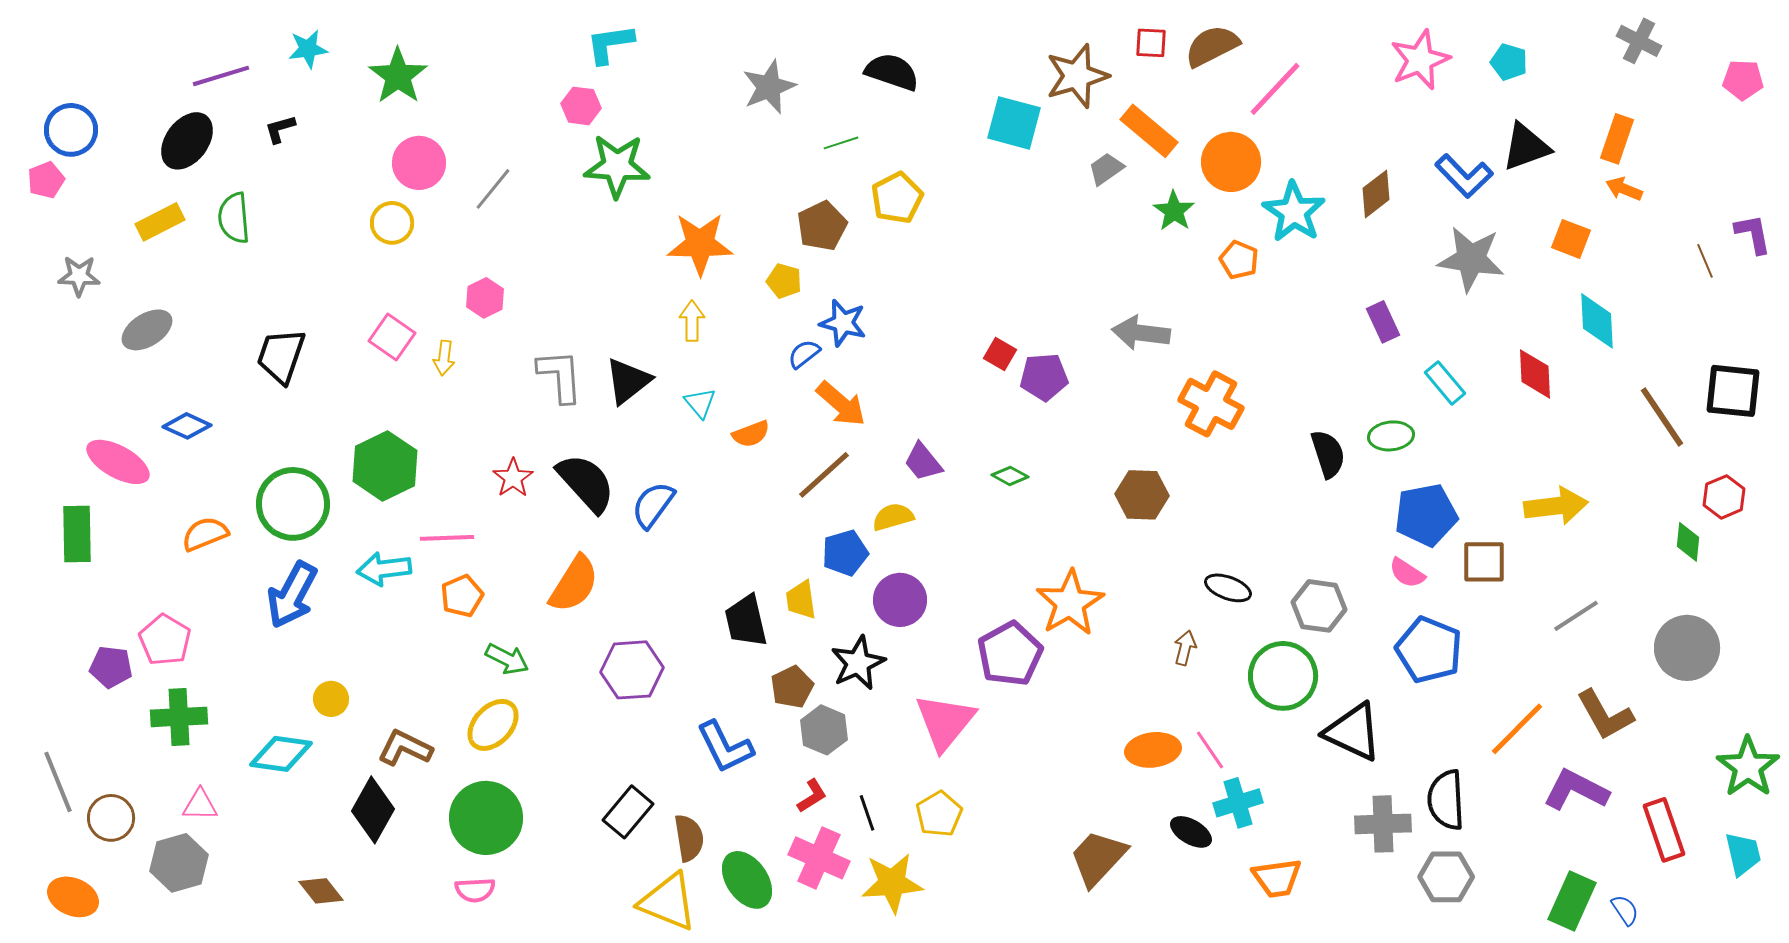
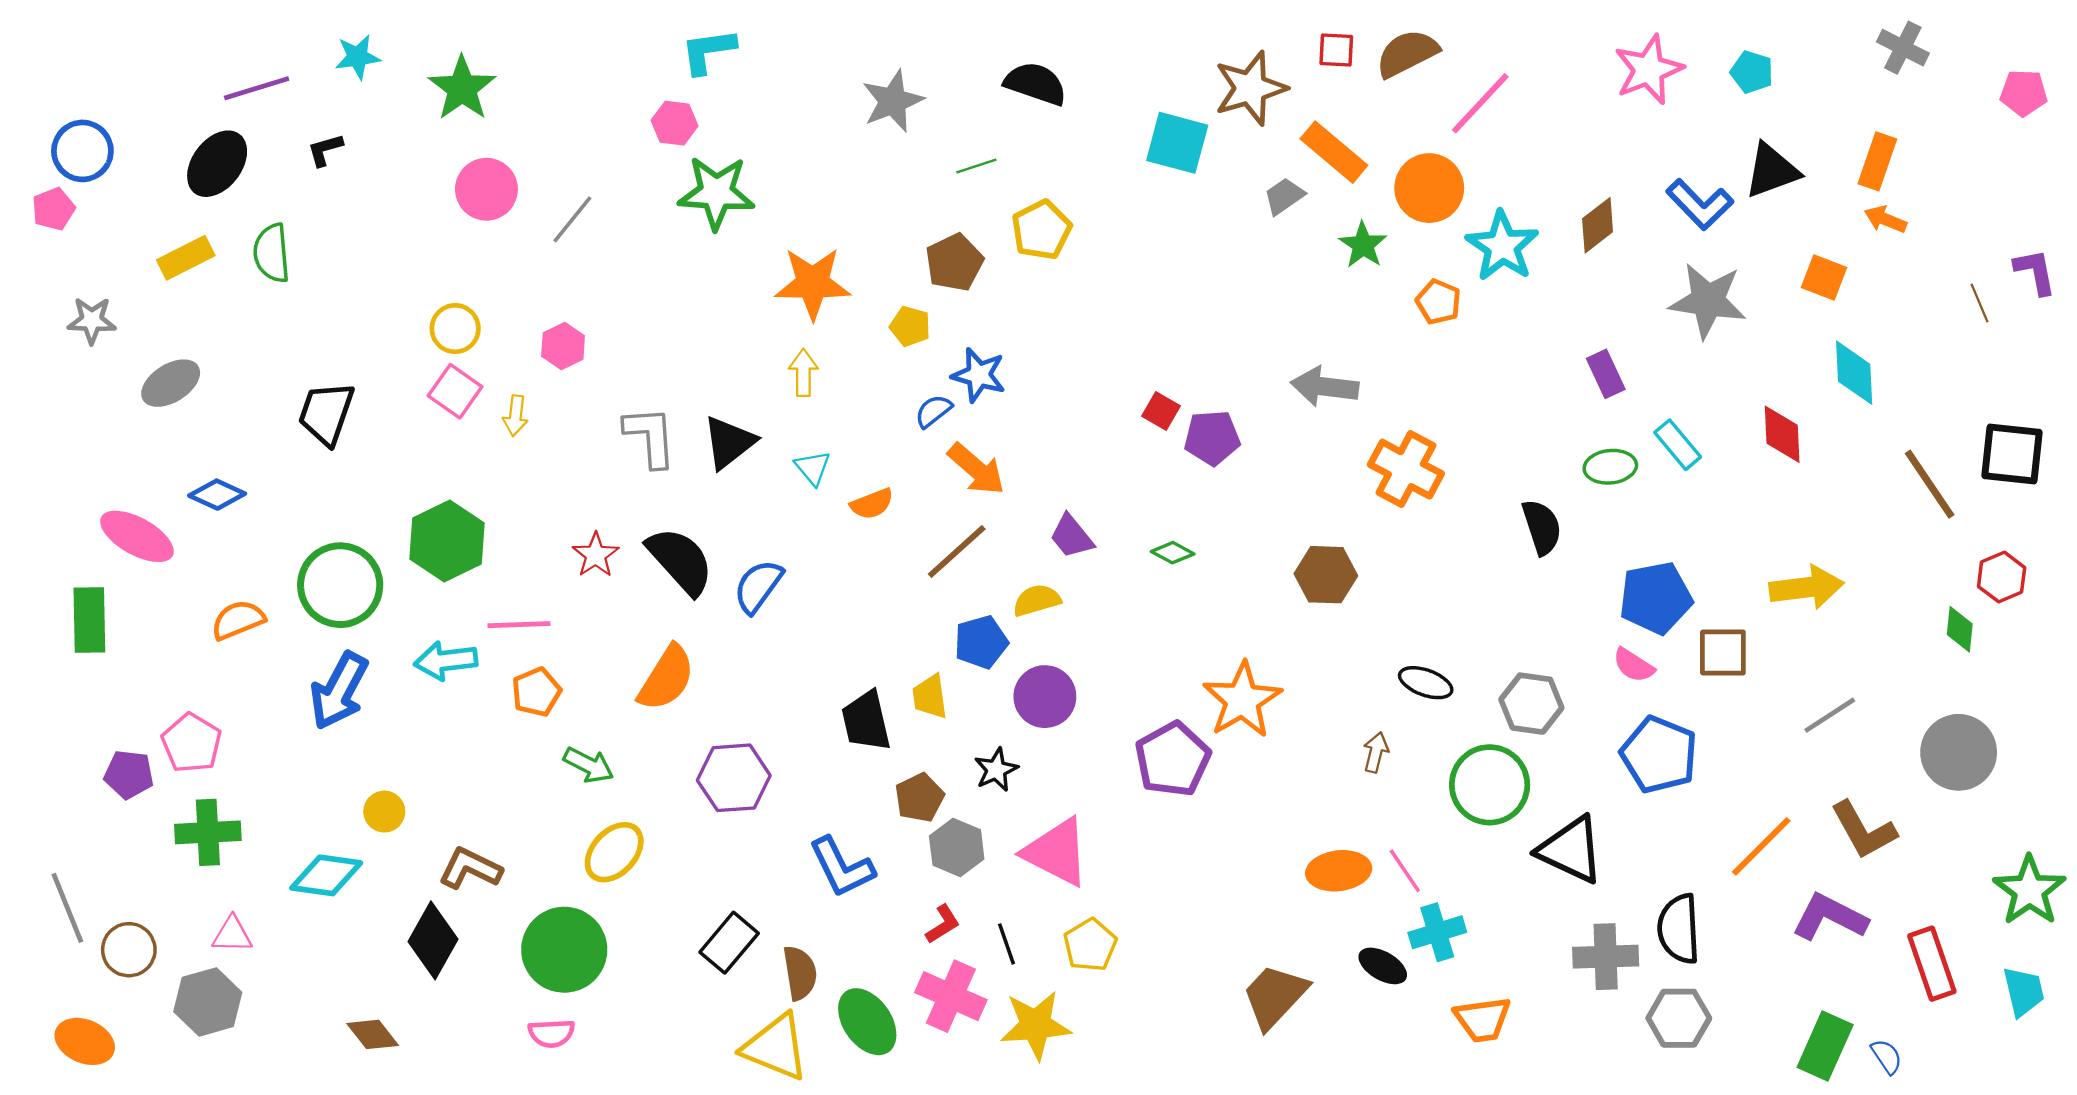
yellow circle: (392, 223) -> (455, 329), moved
green ellipse: (1391, 436) -> (1610, 467), moved
black star: (858, 663) -> (996, 770), size x0.7
pink triangle: (945, 722) -> (1056, 852), moved, turned -42
yellow ellipse: (493, 725) -> (614, 852), moved

